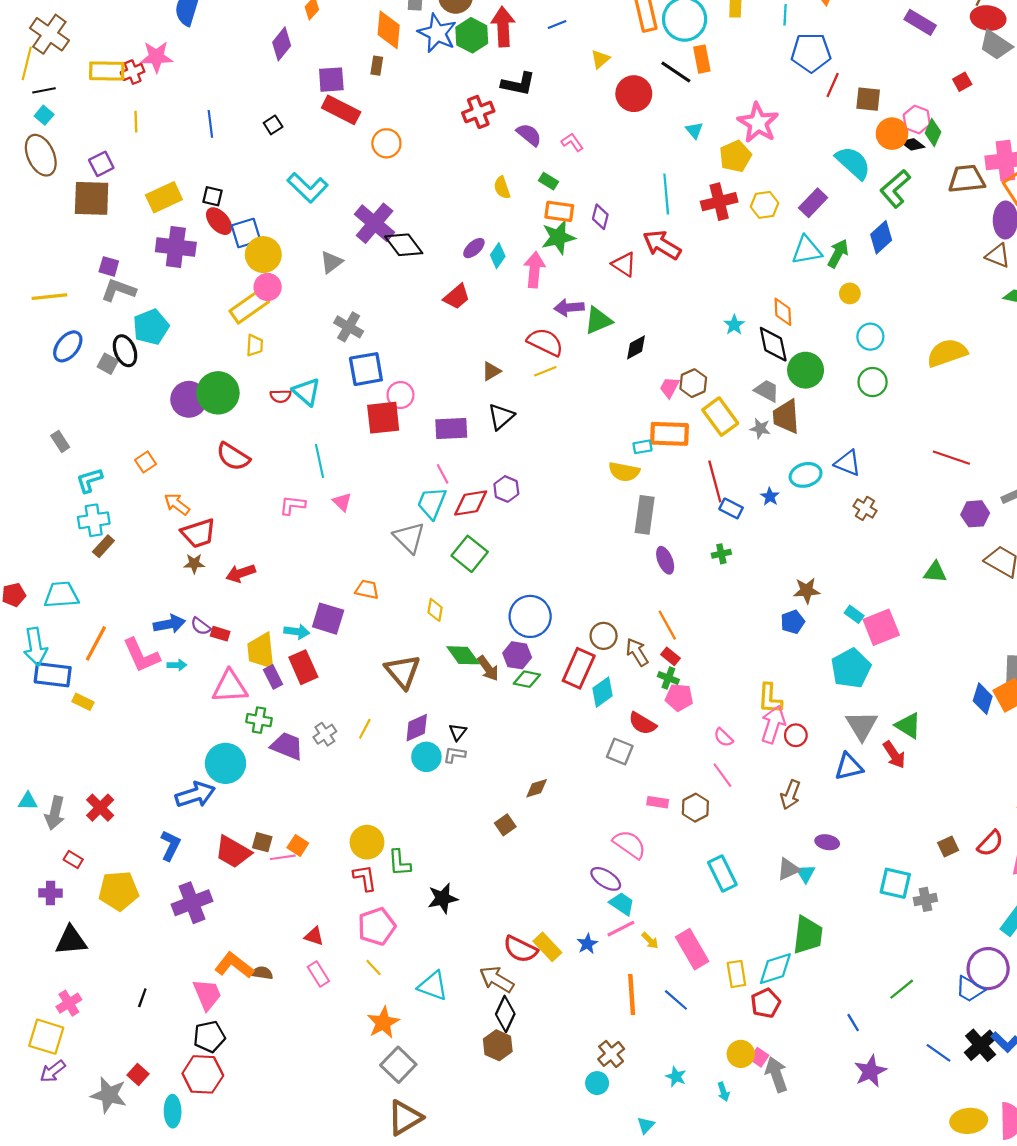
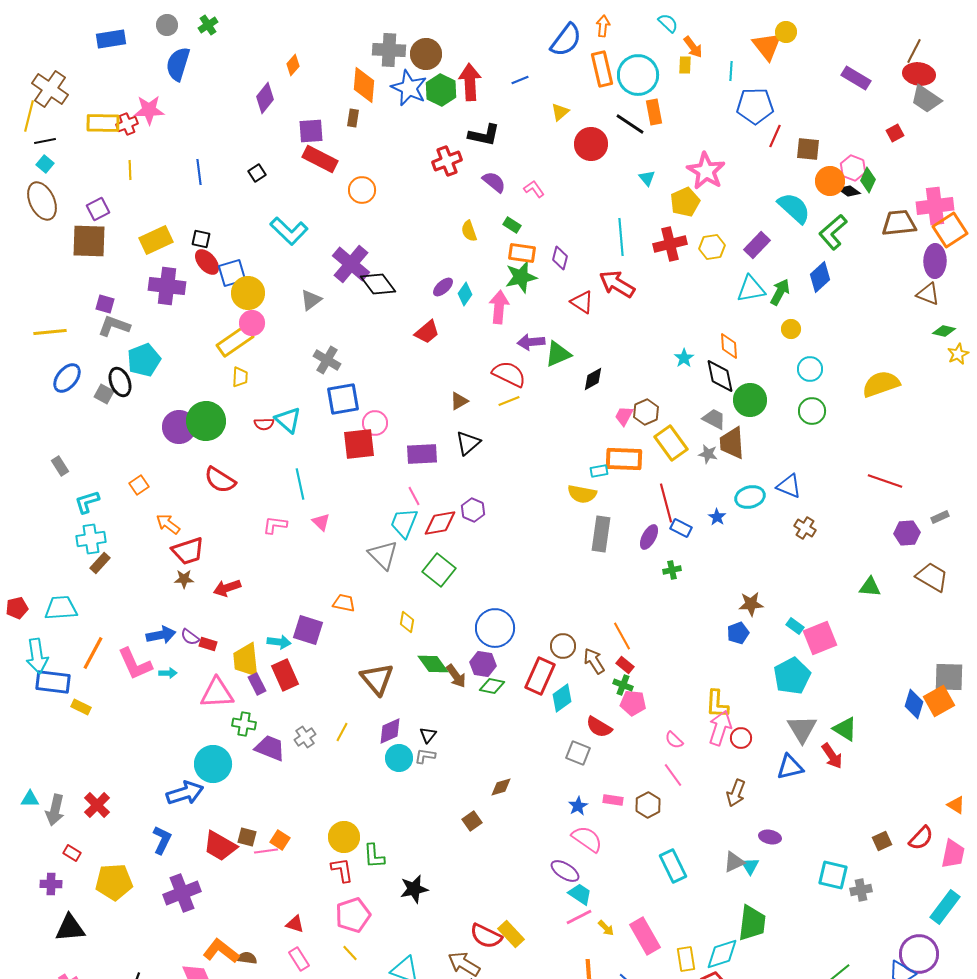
purple ellipse: (665, 560) -> (649, 537), moved, turned 50
blue star: (587, 944) -> (578, 806), moved

